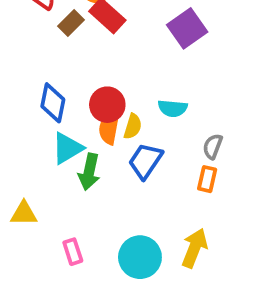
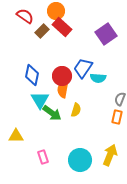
yellow semicircle: (133, 126) -> (76, 110), moved
cyan triangle: (67, 148) -> (40, 100), turned -30
blue trapezoid: (145, 161) -> (83, 68), moved
green arrow: (89, 172) -> (52, 113), turned -66

